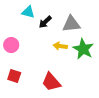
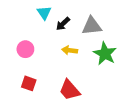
cyan triangle: (28, 12) -> (44, 13), turned 40
yellow arrow: (60, 46) -> (70, 50), moved

